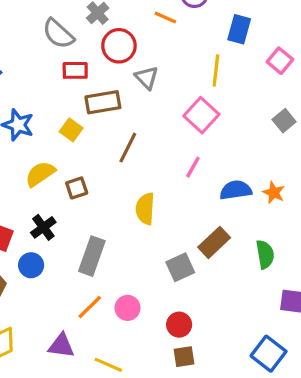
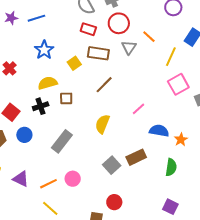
orange line: (165, 18) -> (149, 37), moved
pink square: (201, 115) -> (178, 84), moved
black cross: (43, 227) -> (41, 106), moved
green semicircle: (265, 254) -> (171, 167), moved
gray square: (180, 267) -> (112, 165), turned -36
orange line: (90, 307) -> (48, 184), moved
red circle: (179, 325) -> (114, 202), moved
purple triangle: (61, 346) -> (21, 179), moved

